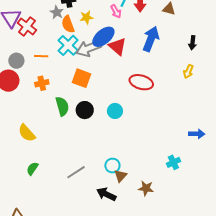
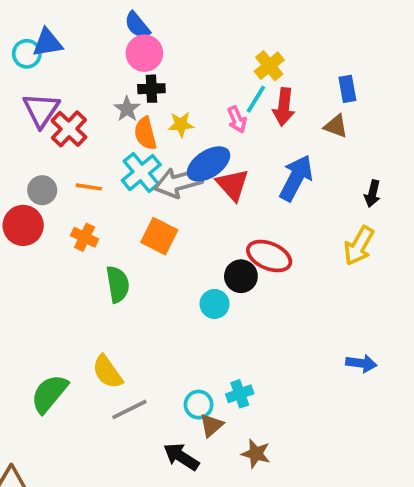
yellow arrow: (188, 71) -> (359, 246), size x1.5
orange cross: (42, 83) -> (85, 237), turned 32
black circle: (85, 110) -> (241, 276), moved
yellow semicircle: (27, 133) -> (107, 372), moved
cyan cross: (173, 162) -> (240, 394), moved
green semicircle: (32, 169) -> (49, 394), size x1.6

